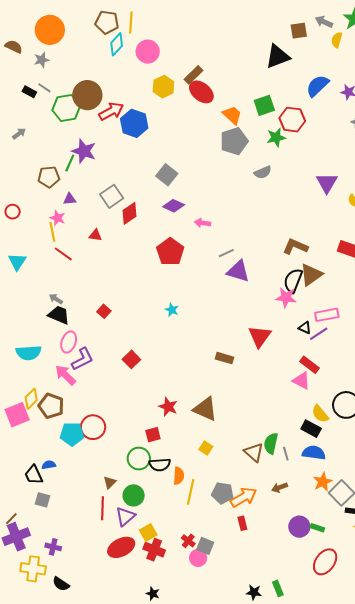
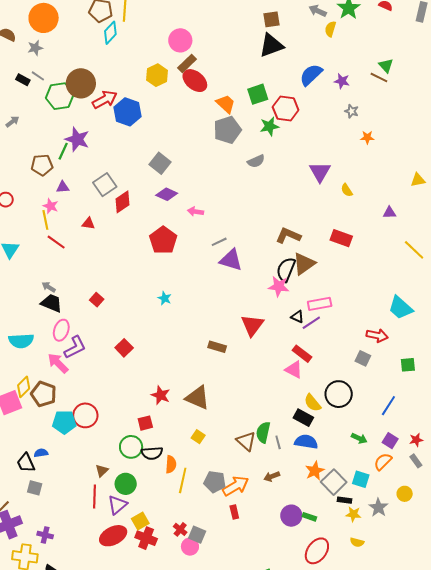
brown square: (299, 31) -> (272, 19), moved
pink circle: (148, 52) -> (180, 40), moved

